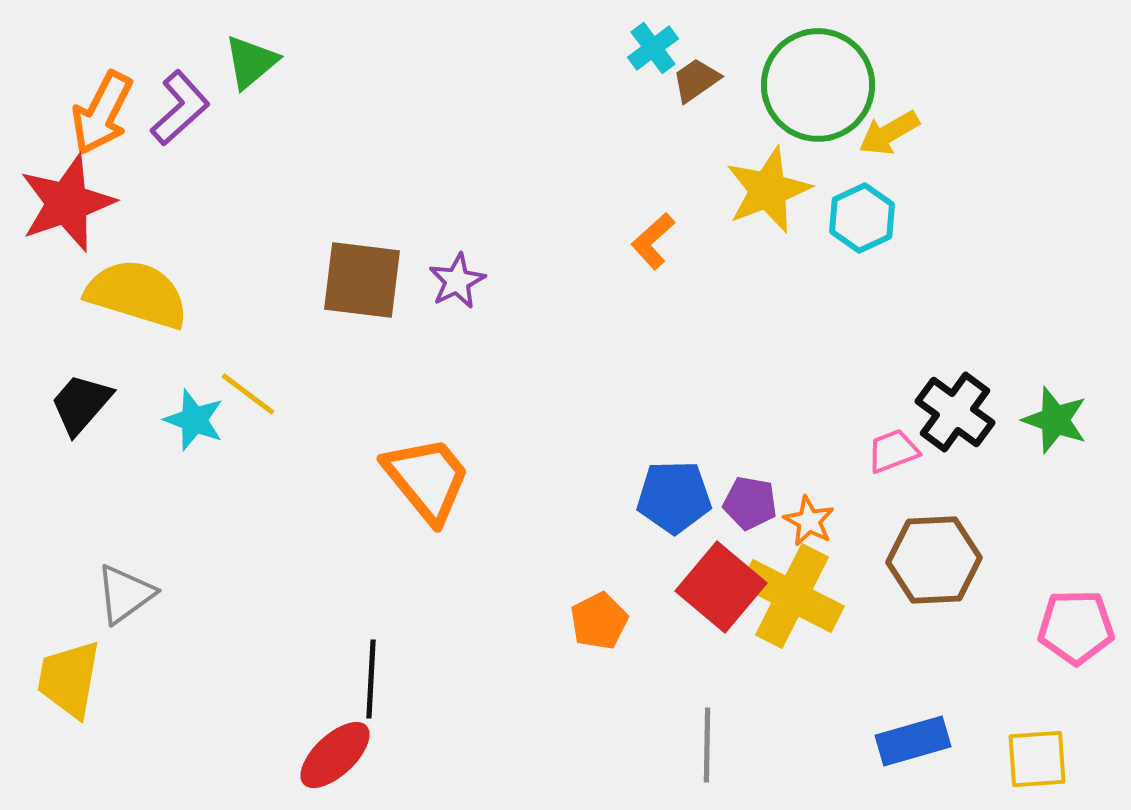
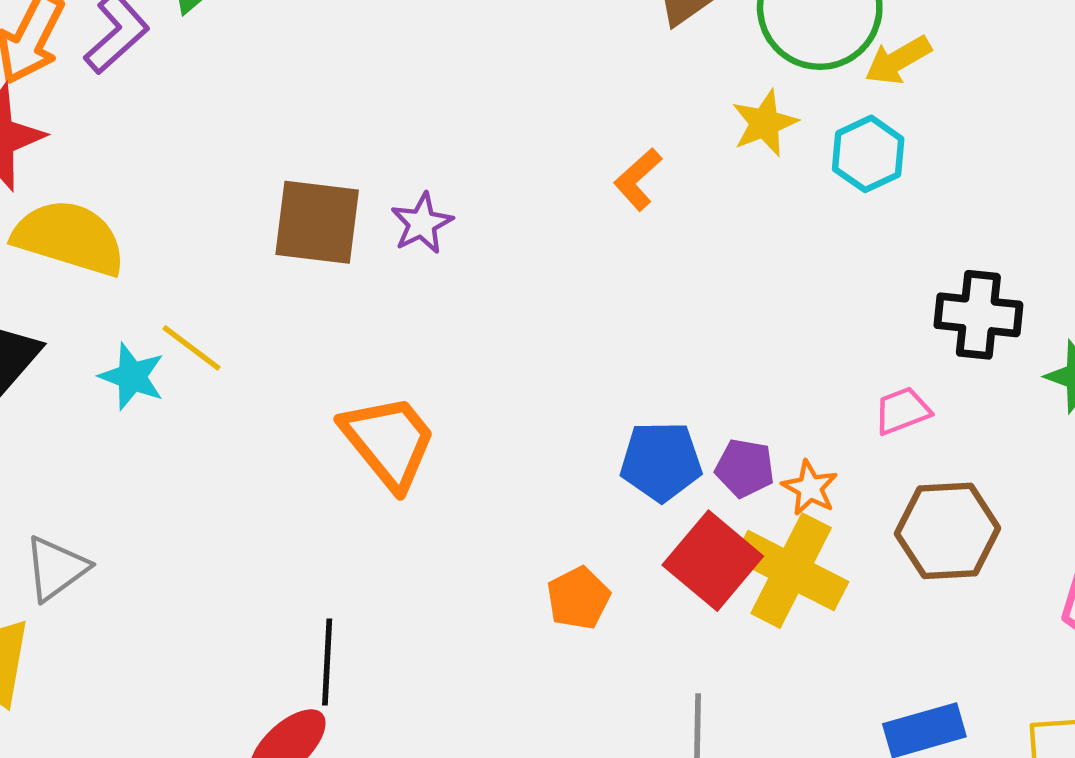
yellow star: (768, 190) -> (765, 123), size x0.7
black cross: (955, 412) -> (978, 315), moved, turned -30

